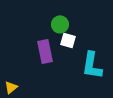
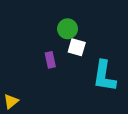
purple rectangle: (45, 51) -> (50, 60), size x0.6

